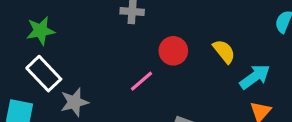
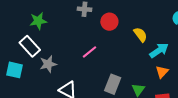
green star: (41, 31) -> (38, 21), moved
red circle: (173, 51) -> (109, 22), moved

